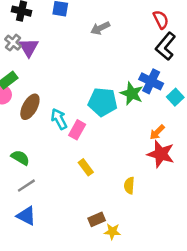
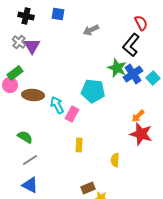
black L-shape: (166, 46) -> (131, 45), moved
blue cross: (151, 81) -> (133, 74), turned 30
green star: (132, 93) -> (117, 68), moved
cyan square: (175, 97) -> (153, 78), moved
brown ellipse: (30, 107) -> (33, 95), turned 65
yellow rectangle: (86, 167) -> (79, 145), turned 40

